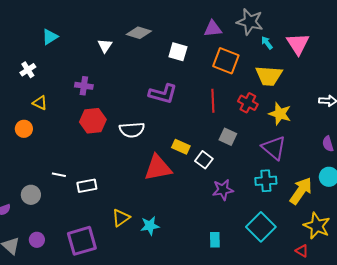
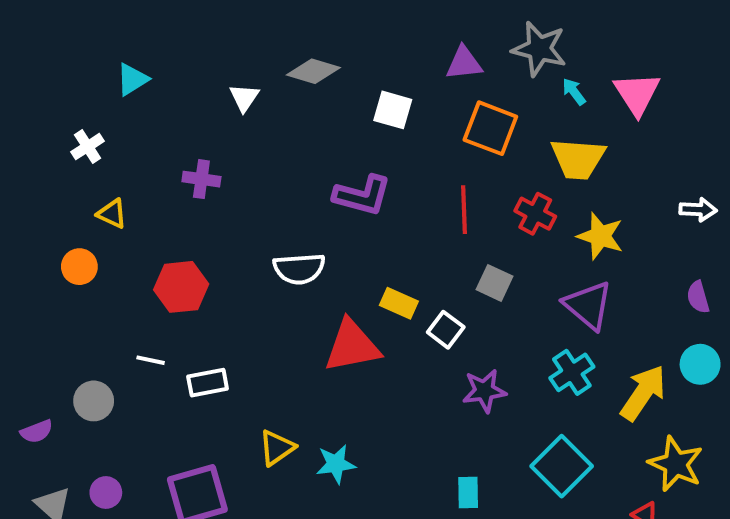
red hexagon: (93, 121) -> (181, 287), moved
cyan cross: (266, 181) -> (572, 372), turned -30

